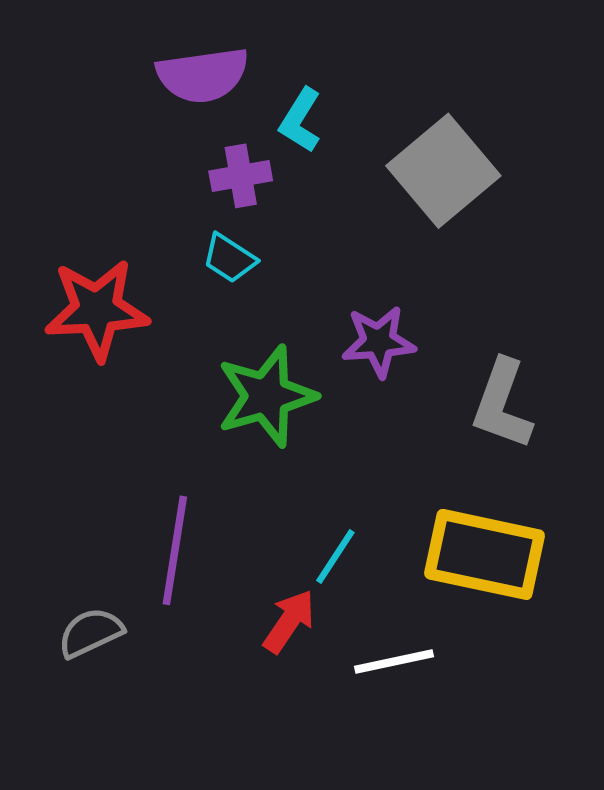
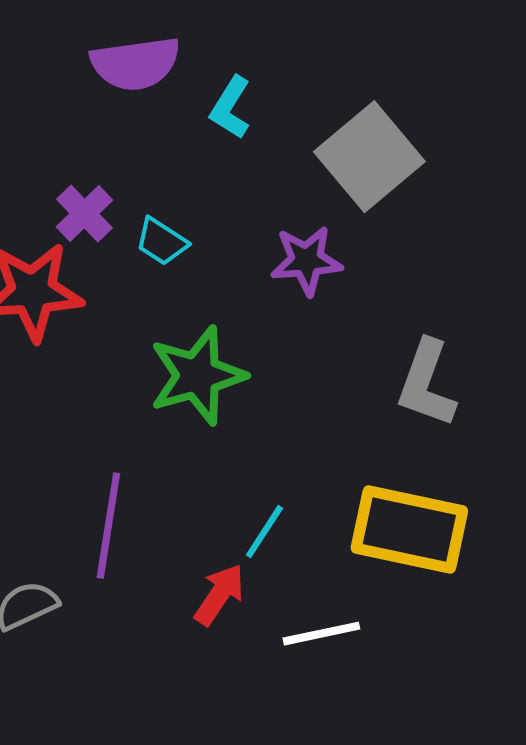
purple cross: (241, 176) -> (84, 214), moved, turned -34
purple star: (379, 342) -> (306, 261), moved

